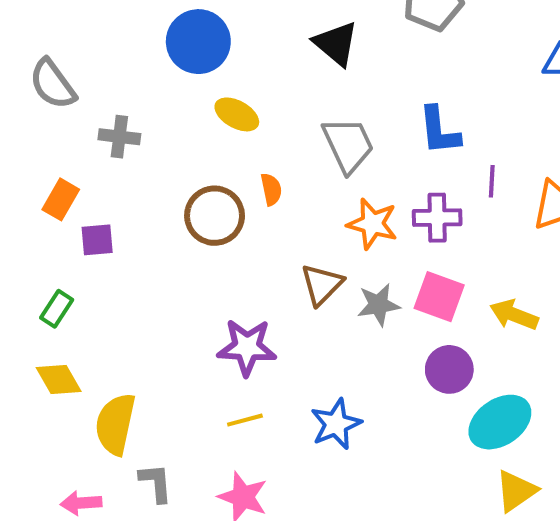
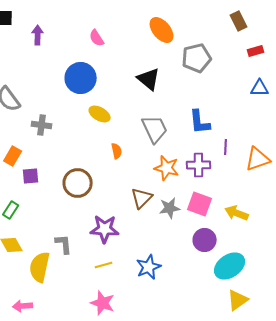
brown circle: (215, 216) -> (78, 183), moved
gray L-shape: (156, 483) -> (64, 244), moved

